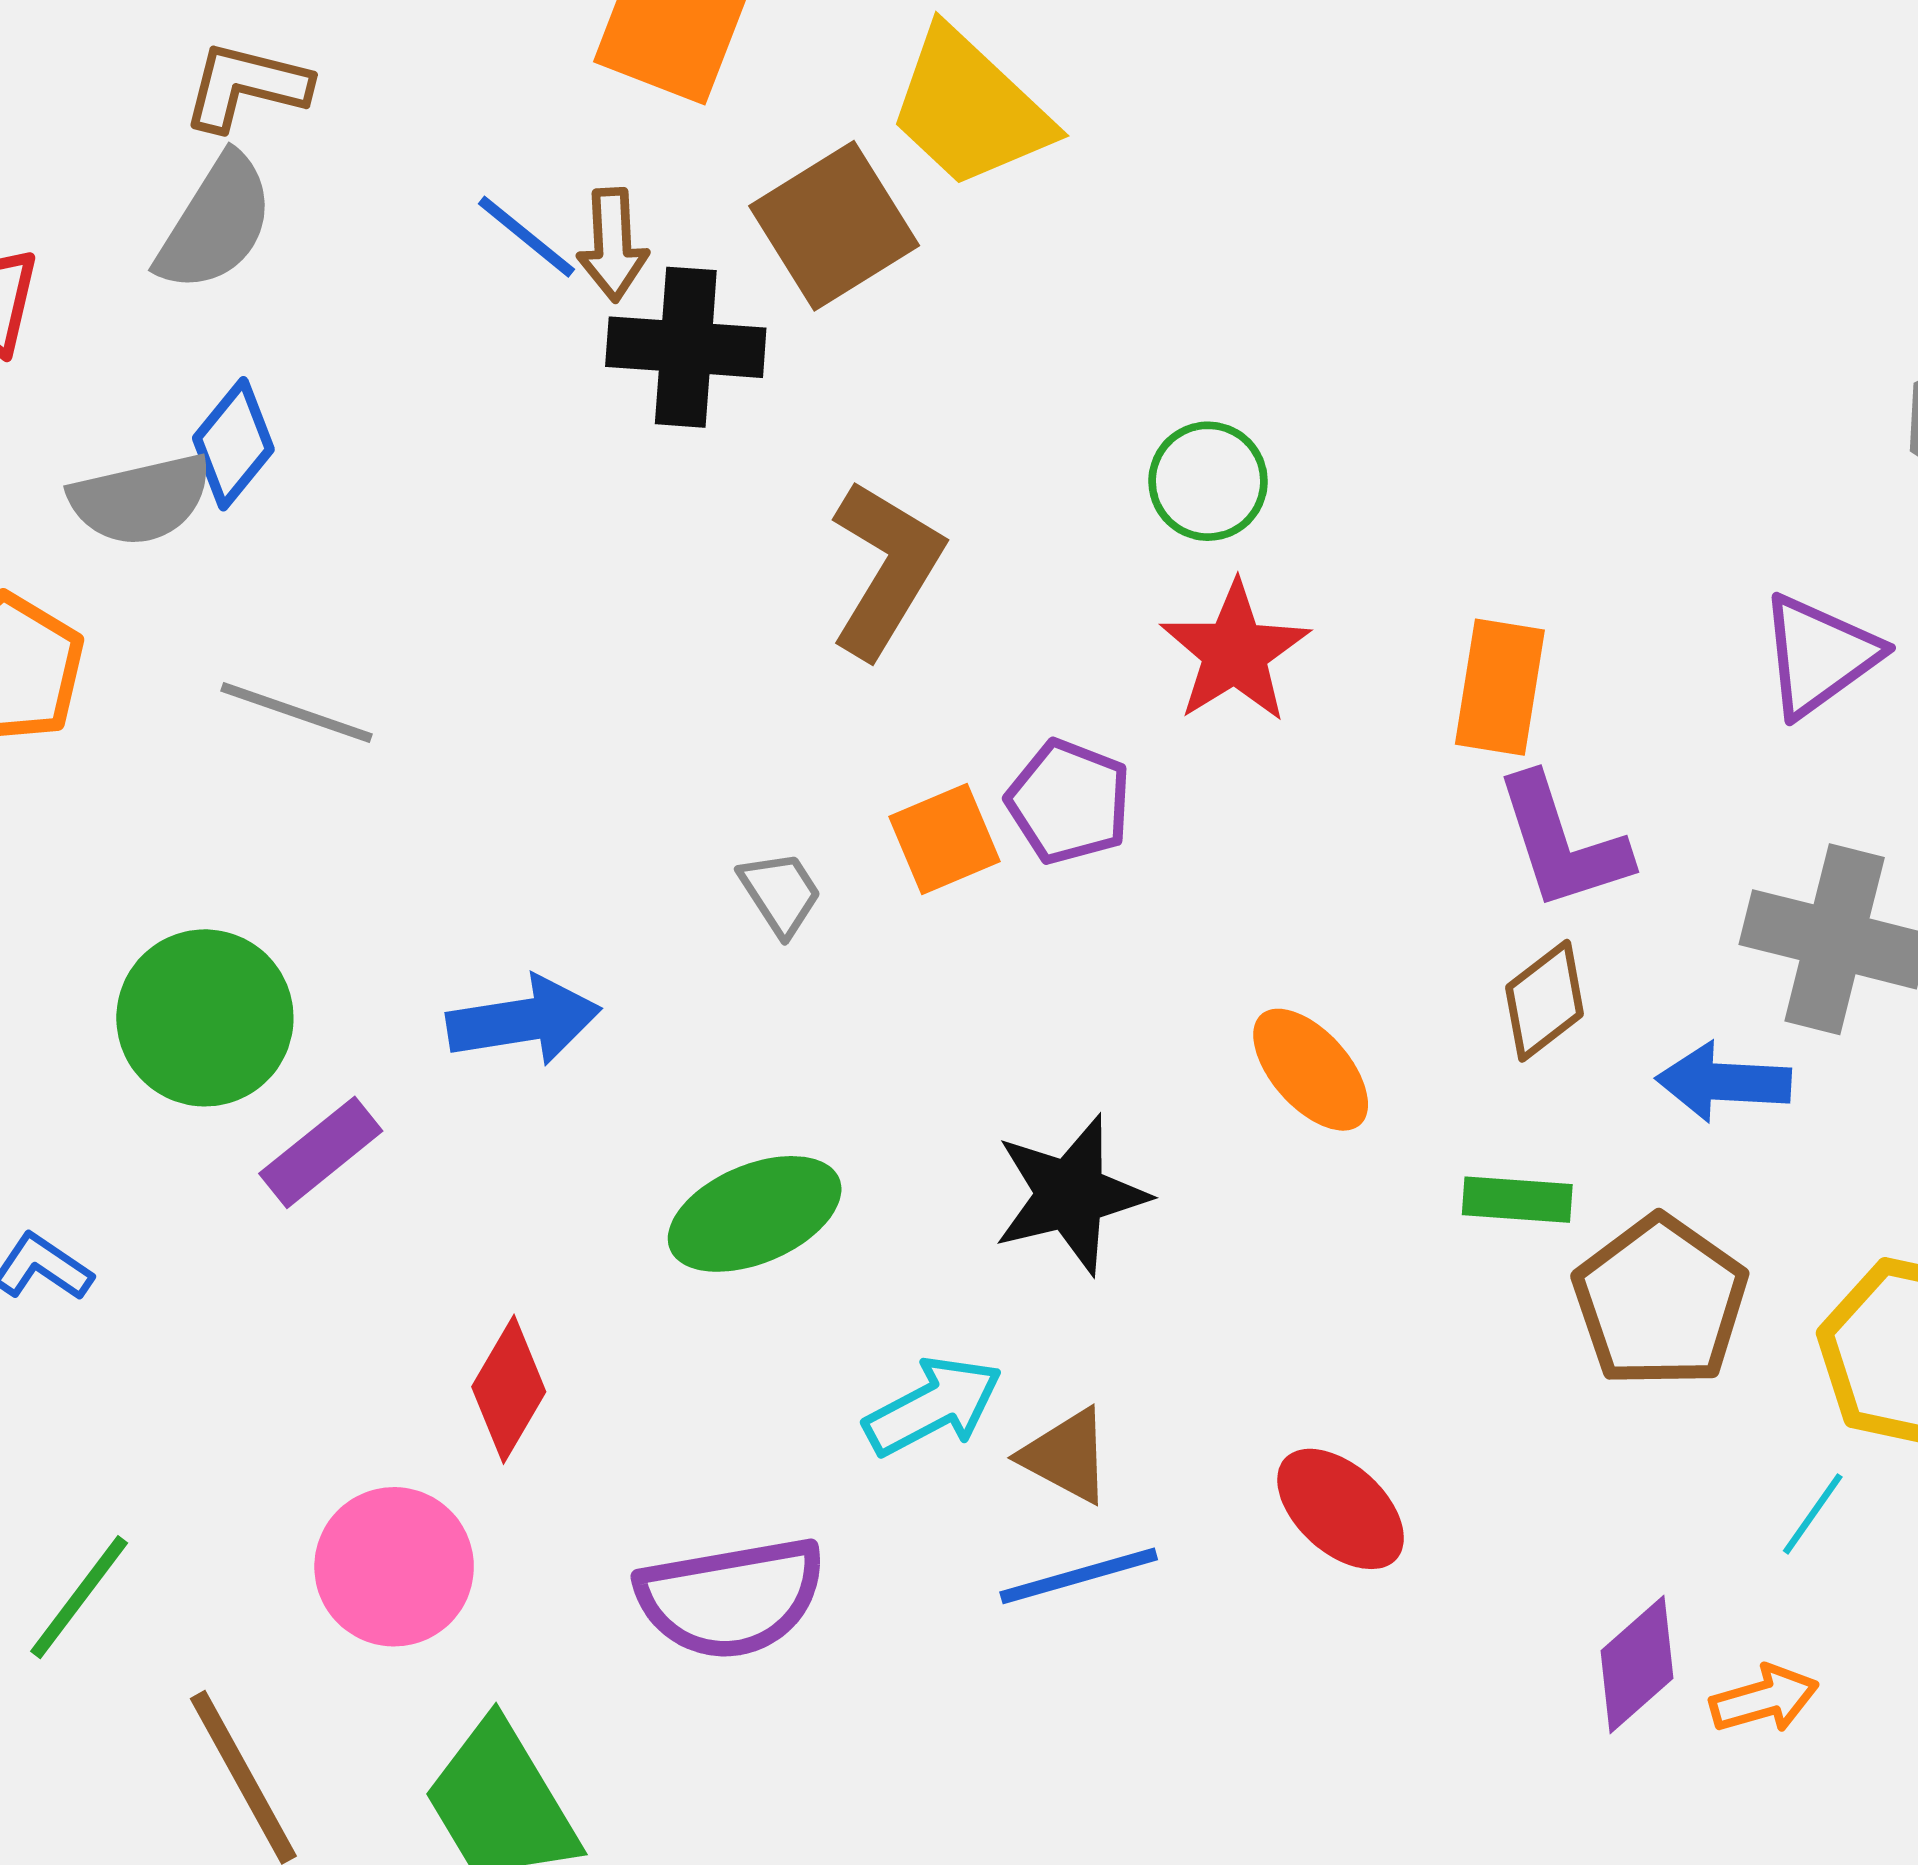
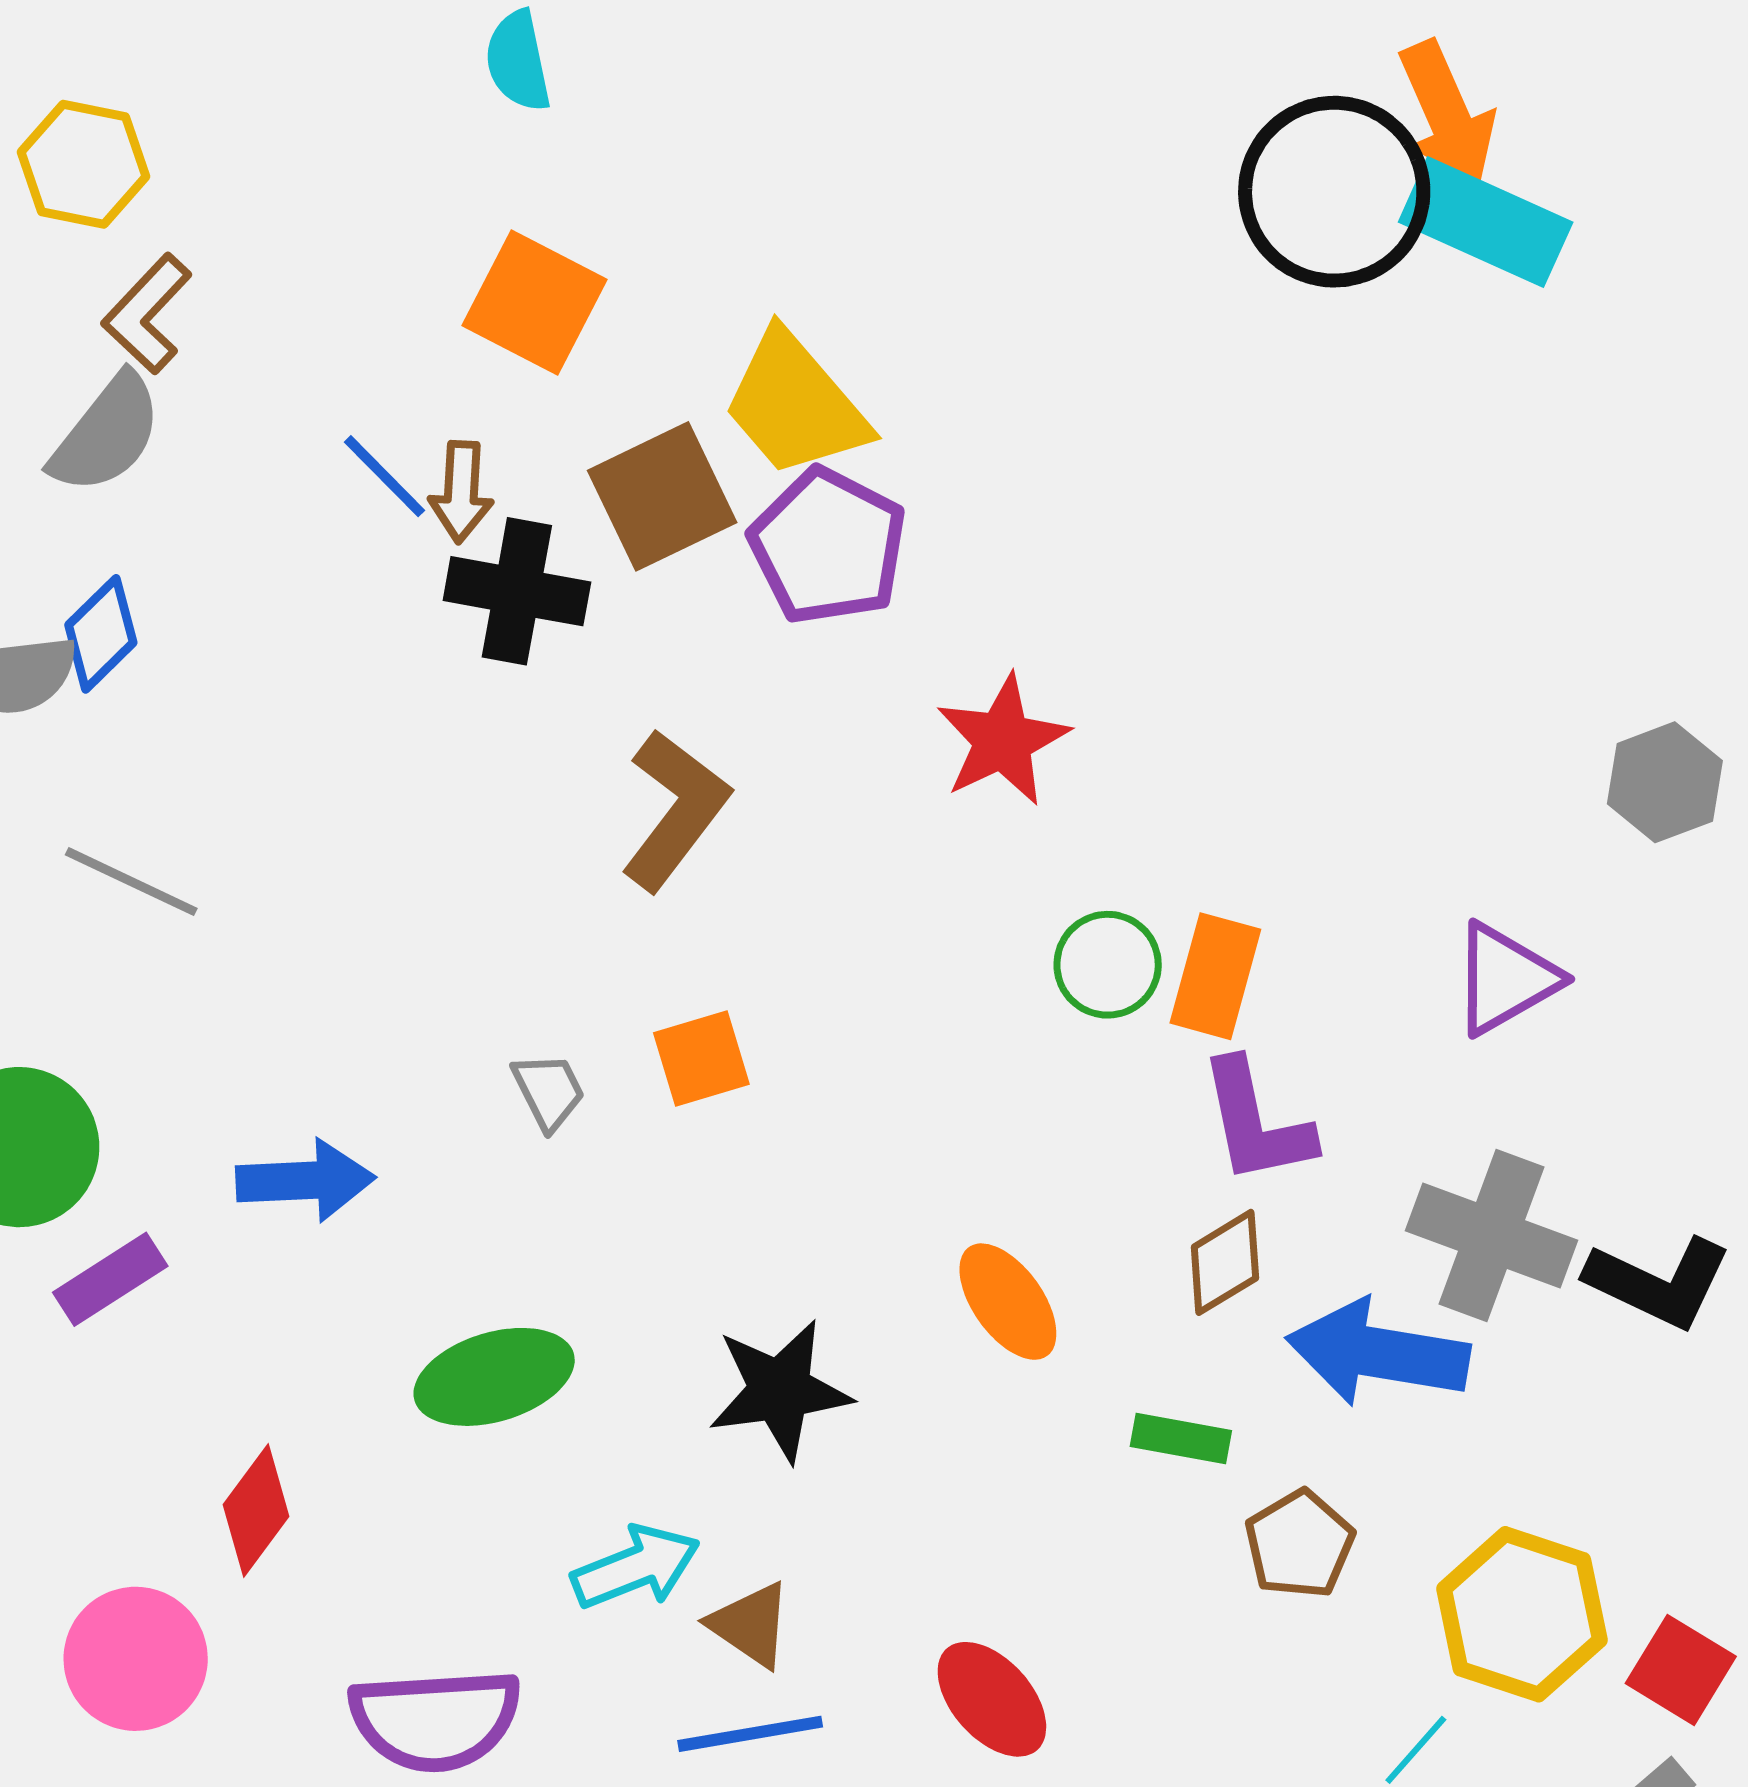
brown L-shape: (246, 86) -> (147, 314), turned -67
green circle: (1208, 481) -> (1108, 965), moved
red star: (1235, 652) -> (1003, 740), moved
purple pentagon: (1069, 802) -> (828, 546), moved, size x1.4
blue arrow: (1724, 1082) -> (1378, 1353), size x1.5
brown pentagon: (1660, 1302) -> (1300, 1544), size x0.7

